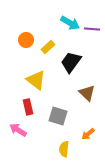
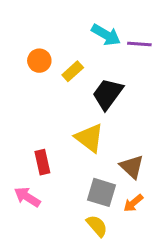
yellow triangle: (36, 80) -> (89, 138), moved
brown triangle: (87, 93) -> (132, 167), moved
gray square: (58, 116) -> (101, 192), moved
yellow semicircle: (64, 149) -> (97, 226), turned 133

